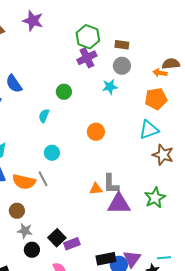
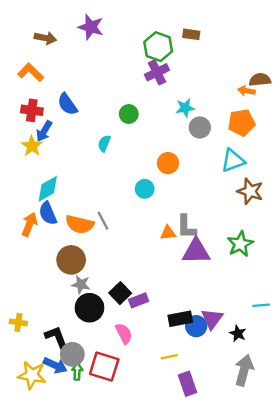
brown rectangle: (122, 45) -> (191, 34), moved
gray circle: (122, 66) -> (200, 127), moved
cyan circle: (52, 153) -> (145, 189), moved
brown circle: (17, 211) -> (71, 260), size x1.5
black circle: (32, 250) -> (89, 308), size x1.5
cyan line: (164, 258) -> (261, 305), moved

